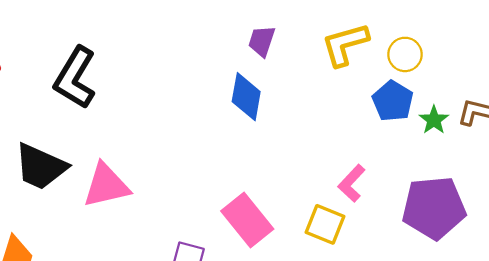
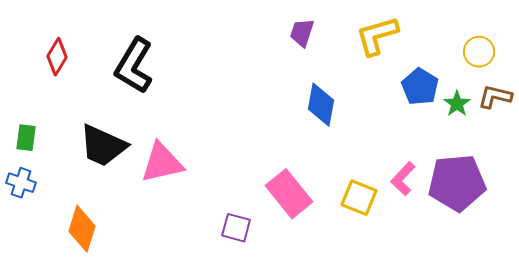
yellow circle: (405, 54) -> (479, 52), moved
blue diamond: (246, 97) -> (321, 105), moved
pink L-shape: (352, 183) -> (403, 179), moved

